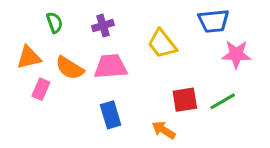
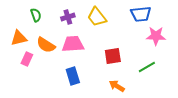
yellow trapezoid: (162, 44) -> (97, 17), moved
red square: (185, 100) -> (113, 56), moved
orange arrow: (164, 130) -> (117, 86), moved

